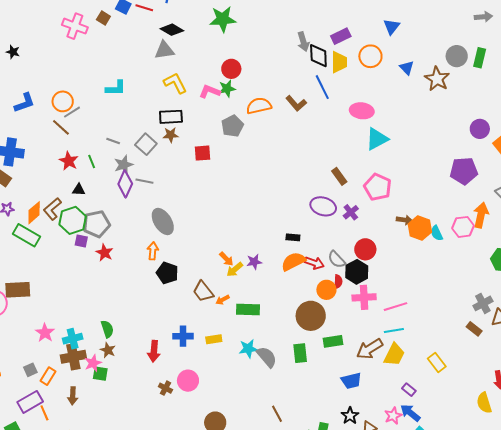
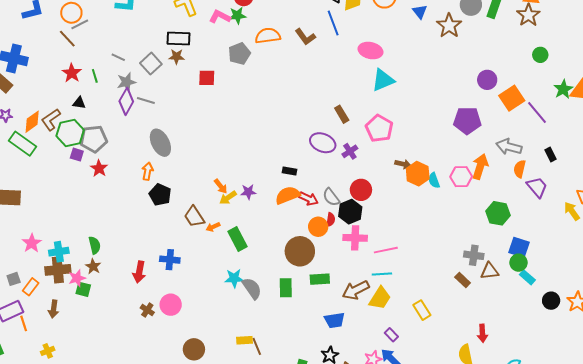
gray cross: (483, 303) -> (474, 255), turned 30
green rectangle: (248, 310) -> (238, 239), turned 55
yellow rectangle: (214, 339) -> (244, 340), moved

